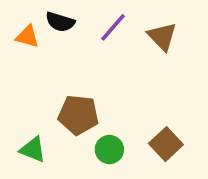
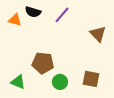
brown triangle: (162, 36) -> (98, 34), moved
brown square: (166, 144) -> (91, 79), turned -36

